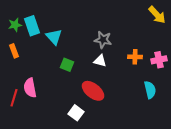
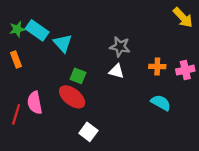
cyan rectangle: (32, 26) -> (37, 30), turned -36
cyan semicircle: (150, 90) -> (161, 103), moved, turned -48
red ellipse: (93, 91) -> (72, 97), moved

